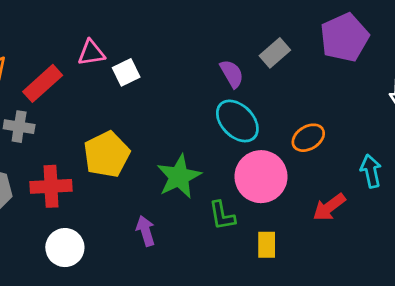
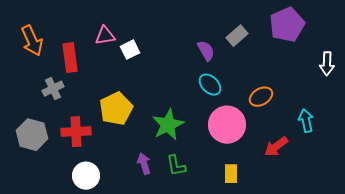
red rectangle: (43, 83) -> (70, 58), turned -56
cyan ellipse: (237, 121) -> (210, 85), size x0.7
gray cross: (19, 127) -> (53, 89), turned -35
green L-shape: (222, 216) -> (176, 166), moved

